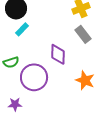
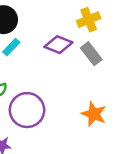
purple diamond: (58, 54) -> (58, 45), moved, turned -70

